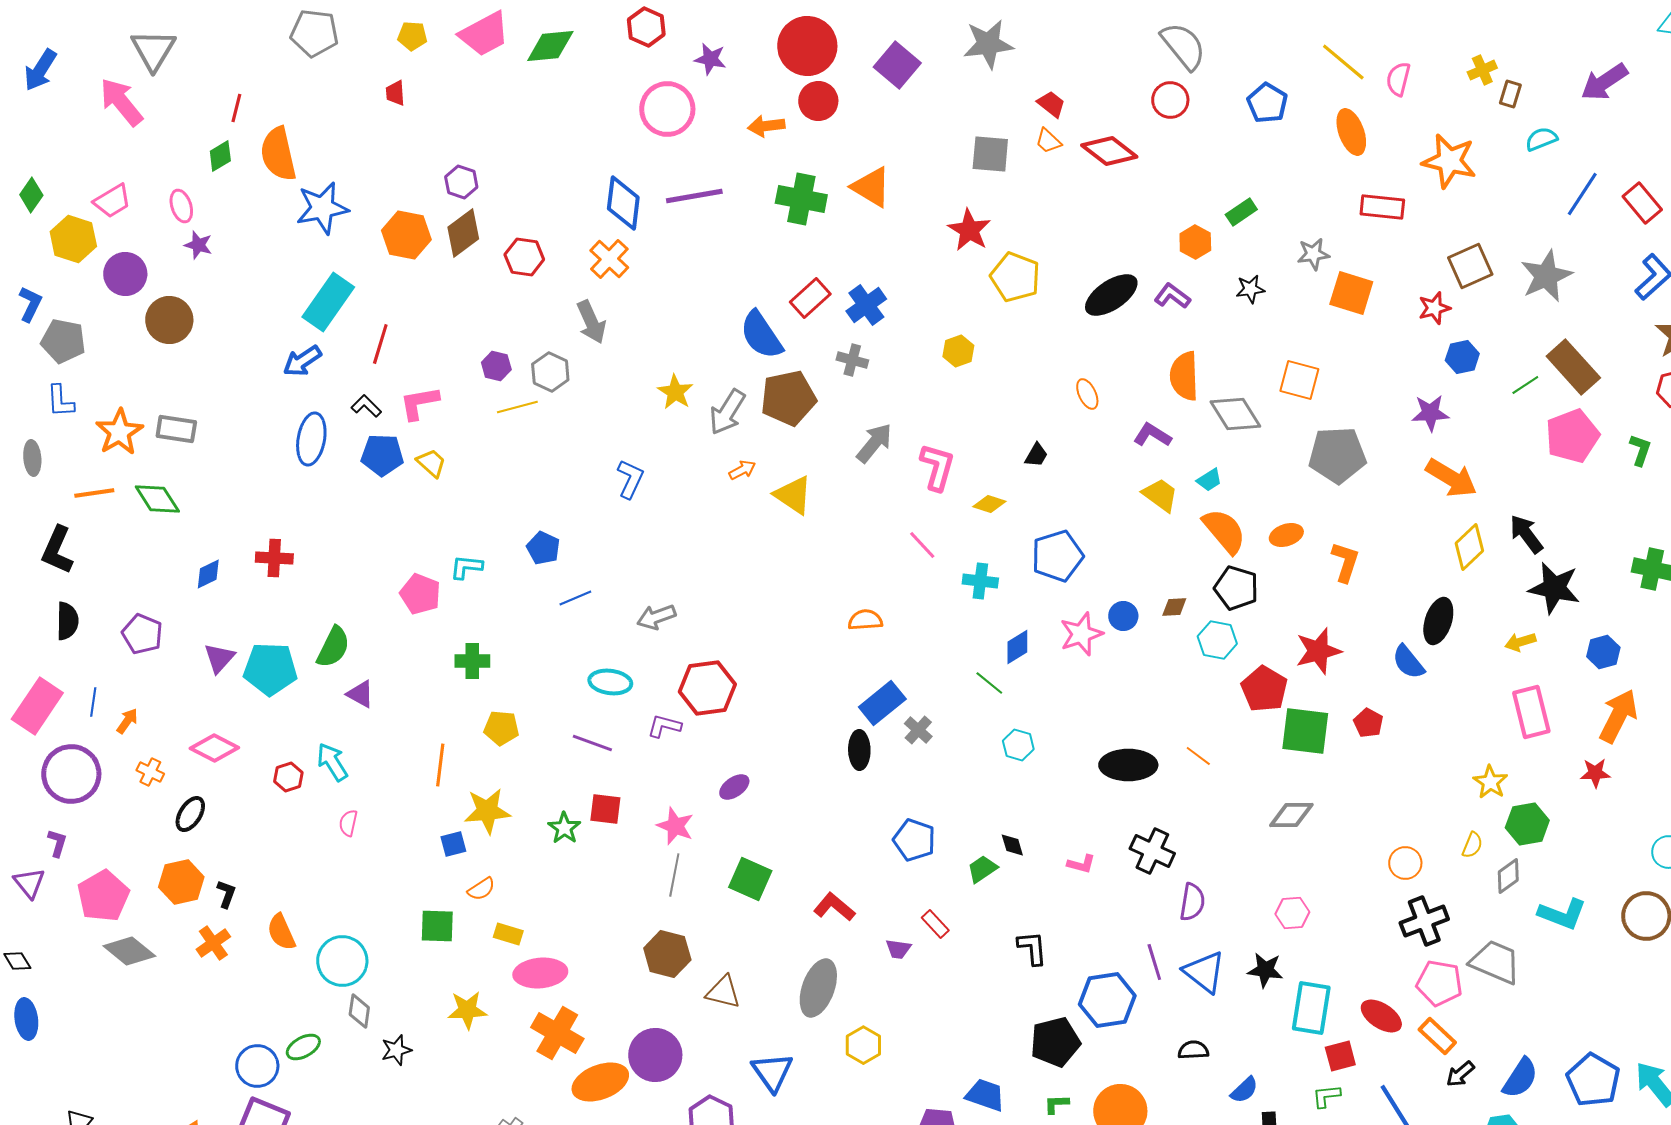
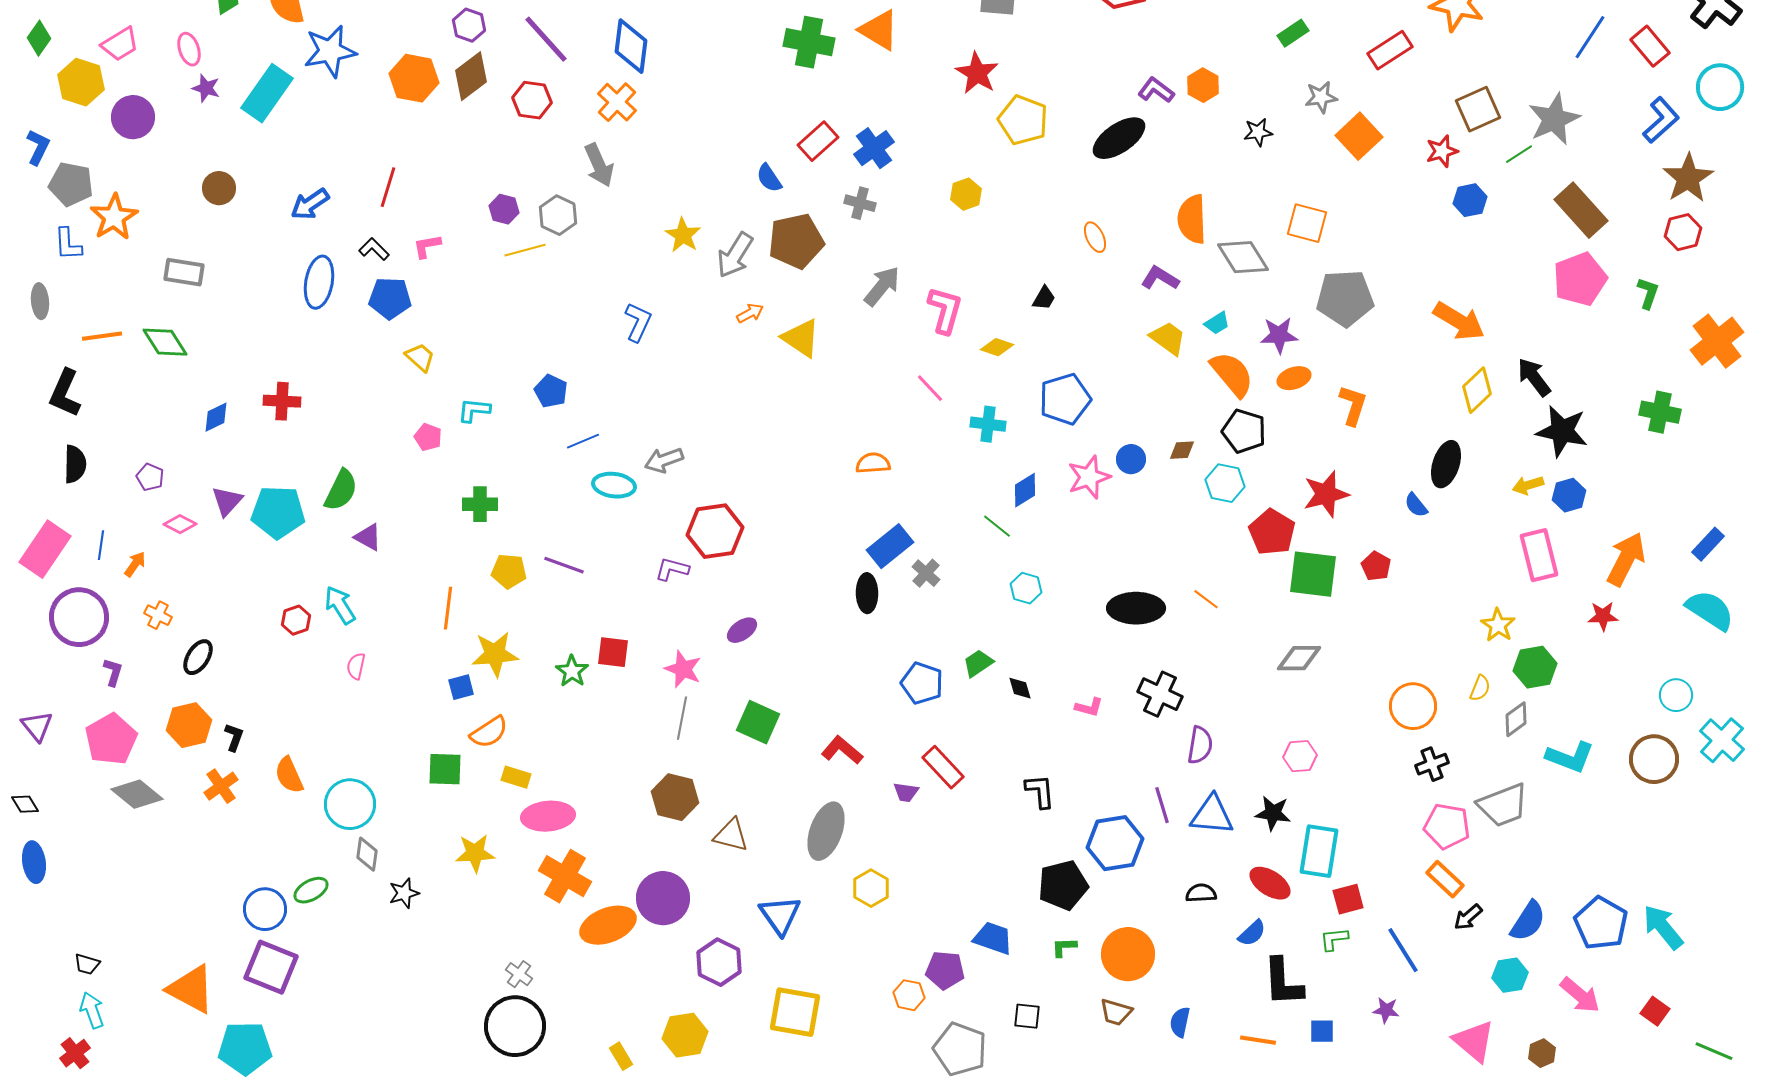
purple line: (694, 196) -> (546, 39), moved, turned 58
red rectangle: (1382, 207) -> (1390, 50), turned -39
green rectangle: (1241, 212) -> (1293, 33), moved
orange square: (1351, 293) -> (1359, 136), turned 30
purple L-shape: (1172, 296) -> (1156, 90), moved
cyan rectangle: (328, 302) -> (267, 93), moved
brown circle: (169, 320) -> (219, 188), moved, size x0.7
blue semicircle: (761, 335) -> (769, 178), size x0.6
green line: (1525, 385) -> (1519, 154), moved
pink L-shape: (419, 403) -> (427, 246), size x0.7
purple star: (1430, 413) -> (1279, 335), moved
orange star: (119, 432) -> (114, 217), moved
yellow trapezoid: (431, 463) -> (420, 357), moved
pink pentagon: (420, 594) -> (428, 437), size x0.7
purple pentagon: (142, 634) -> (150, 477), size x0.7
blue hexagon: (1603, 652) -> (1569, 495), moved
blue semicircle: (1408, 662) -> (1416, 505), size x0.7
cyan ellipse: (610, 682) -> (614, 485), moved
purple line: (592, 743) -> (564, 565), moved
pink diamond: (214, 748) -> (180, 524), moved, size x0.7
purple L-shape: (57, 843) -> (113, 672), moved
orange circle: (1405, 863) -> (1413, 706), size x1.4
green trapezoid: (982, 869) -> (978, 663), moved
orange semicircle: (481, 889) -> (489, 732), size x1.4
black cross: (1424, 921) -> (1432, 764), size x0.7
red rectangle: (935, 924) -> (943, 767), size x1.5
gray trapezoid: (1495, 962) -> (1503, 805), turned 136
blue triangle: (1204, 972) -> (1212, 815), turned -33
red ellipse: (1381, 1016) -> (1270, 883), moved

